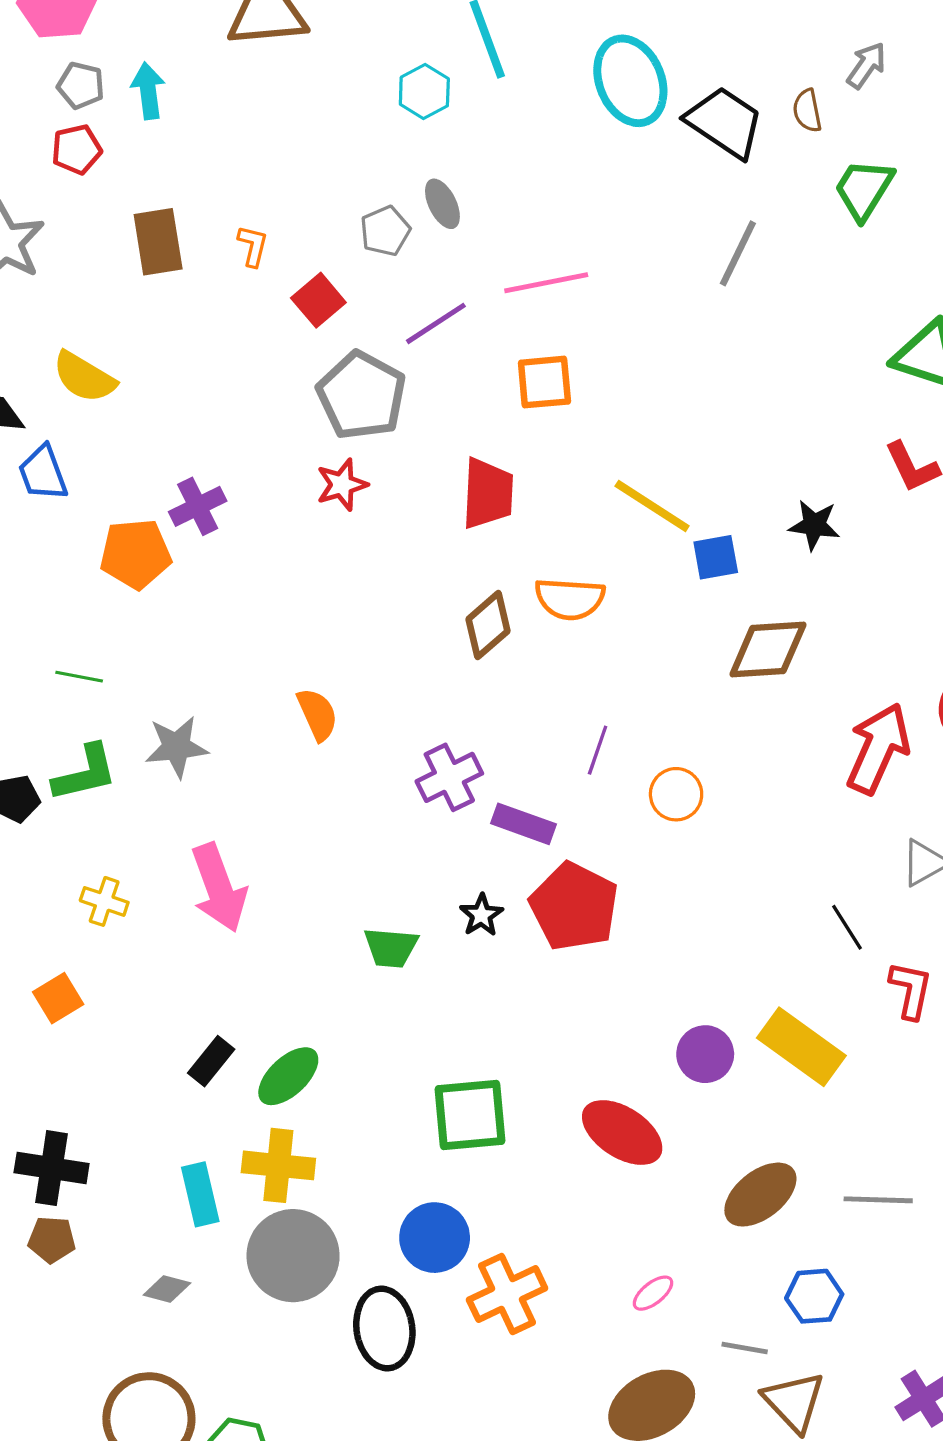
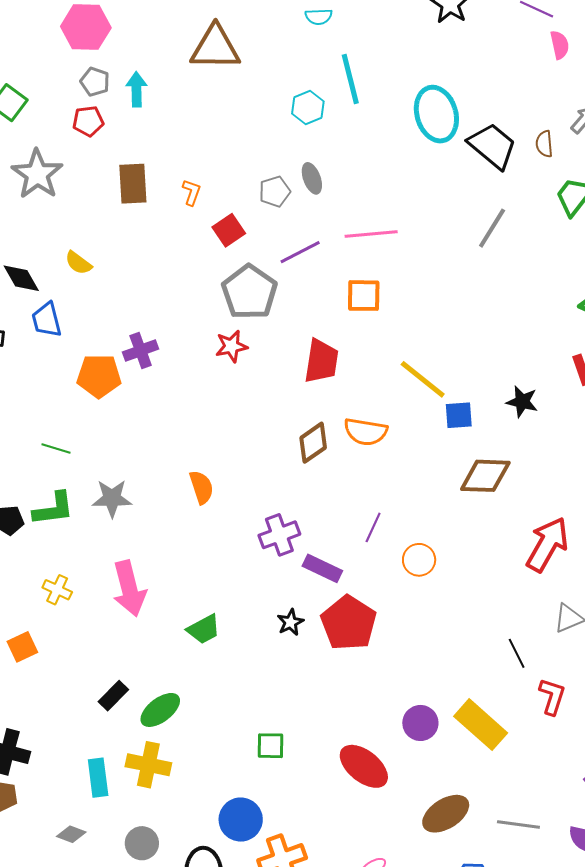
yellow semicircle: (84, 377) -> (78, 263), size x0.7
green trapezoid: (391, 948) -> (204, 629), moved, turned -39
green square: (470, 1115) -> (270, 746), size x0.6
gray circle: (293, 1256) -> (142, 843), moved, size x0.6

